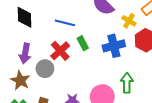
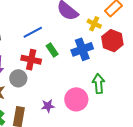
blue line: (65, 23) -> (33, 32), turned -36
red cross: (60, 51) -> (31, 60), turned -30

